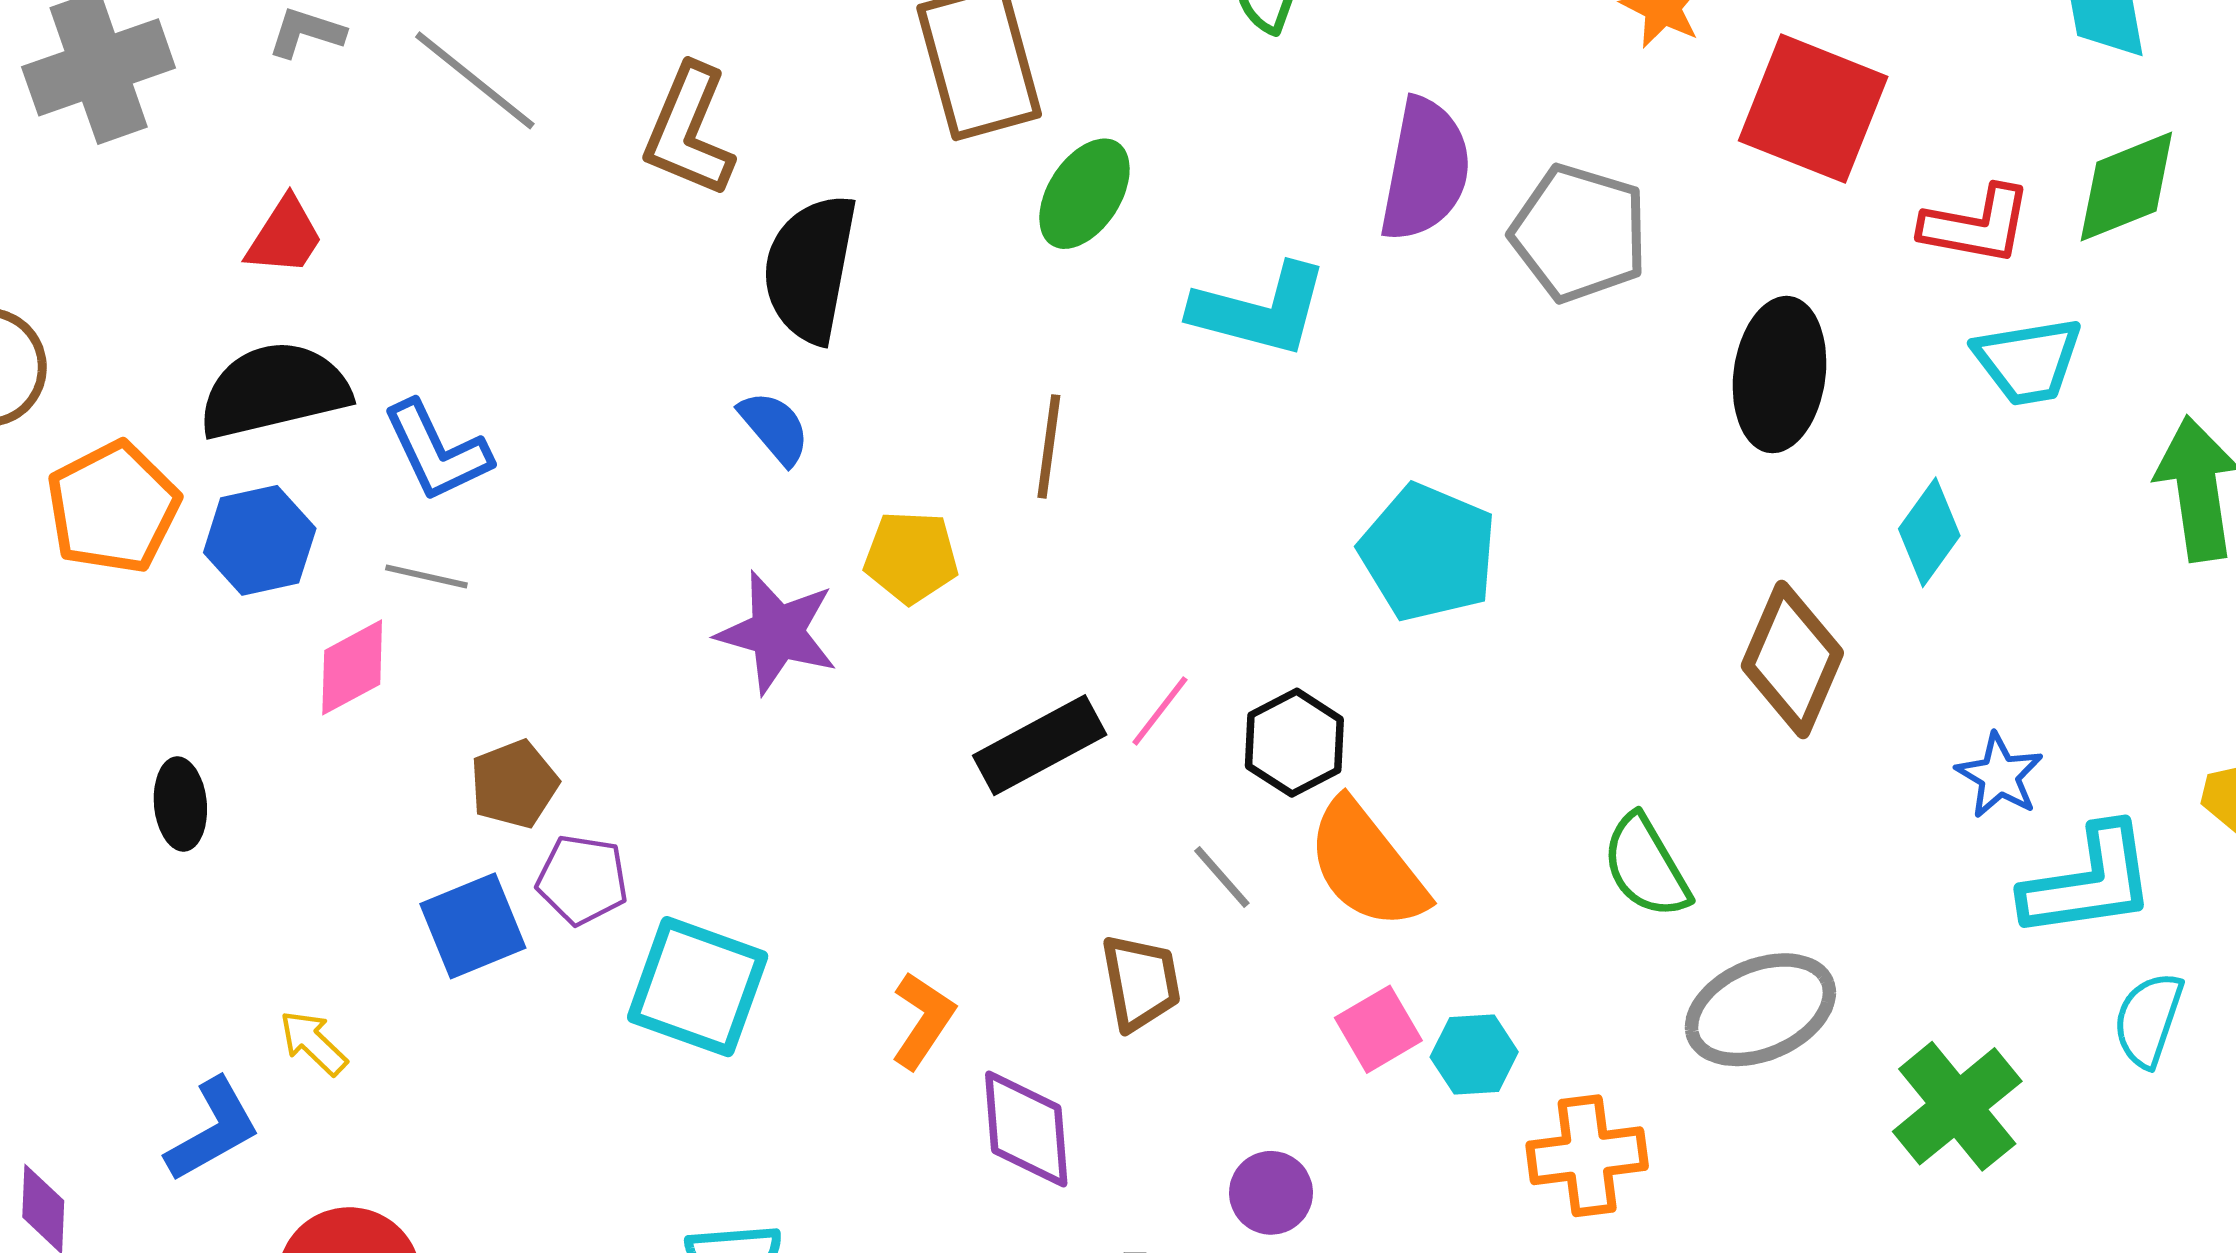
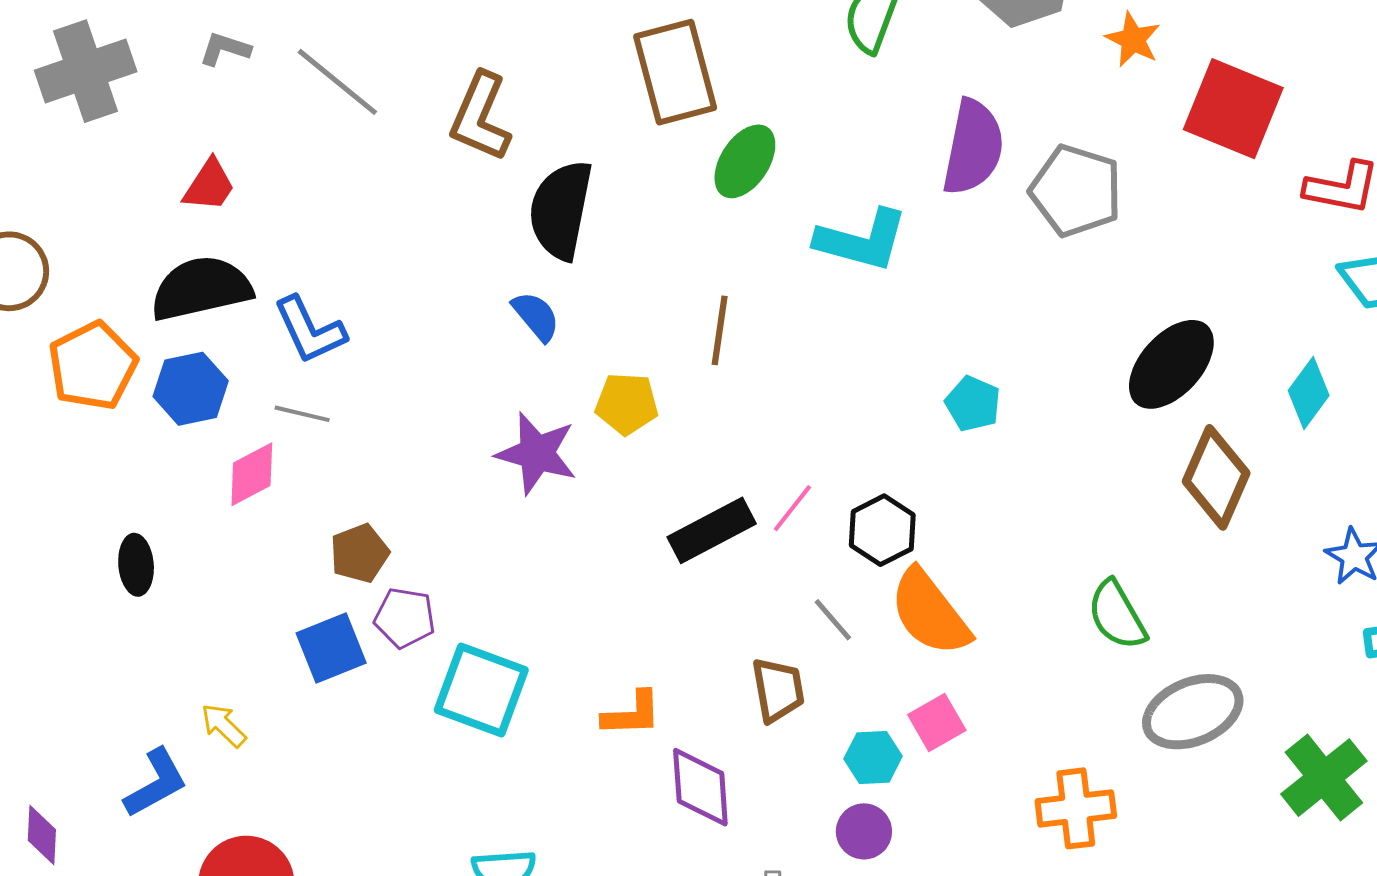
black ellipse: (1779, 375) -> (1171, 364), moved, turned 34
cyan pentagon: (1428, 553) -> (973, 404), size x0.6
orange L-shape: (923, 1020) -> (632, 714), turned 54
cyan hexagon: (1474, 1054) -> (873, 758), moved

